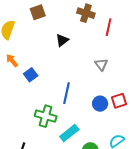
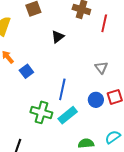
gray triangle: (101, 64) -> (101, 68), moved
cyan rectangle: (69, 133) -> (68, 115), moved

